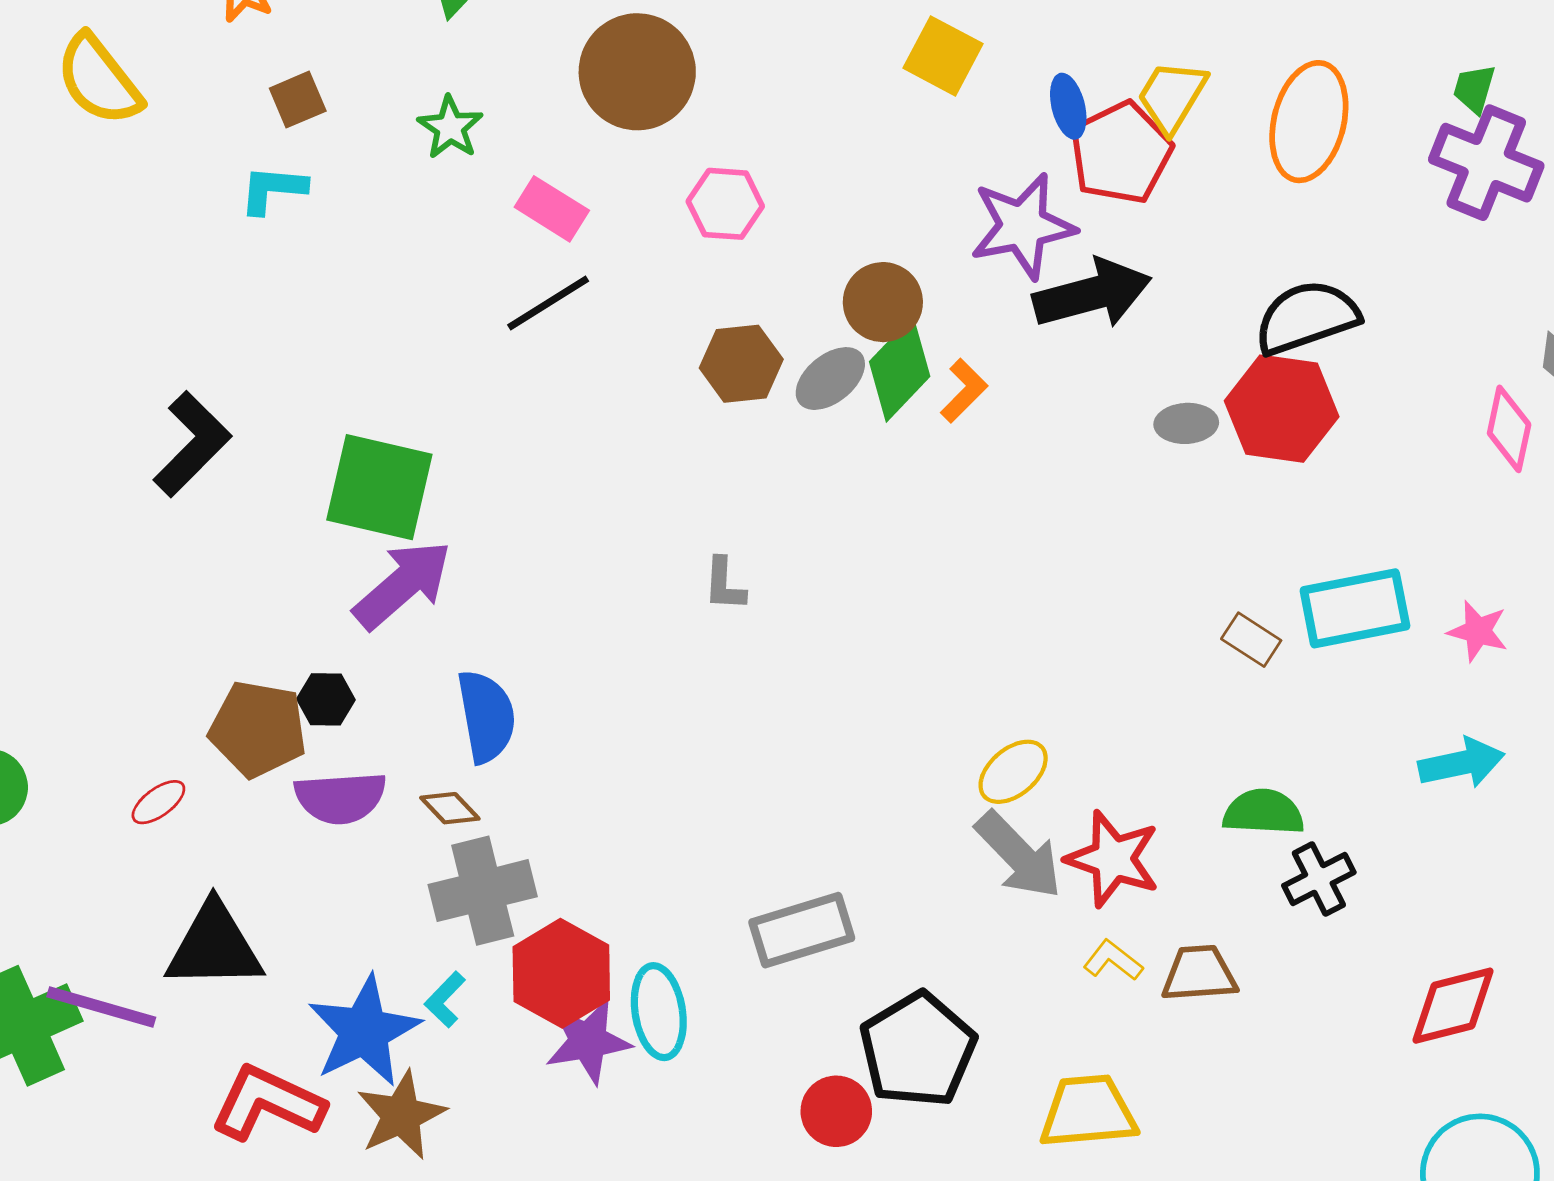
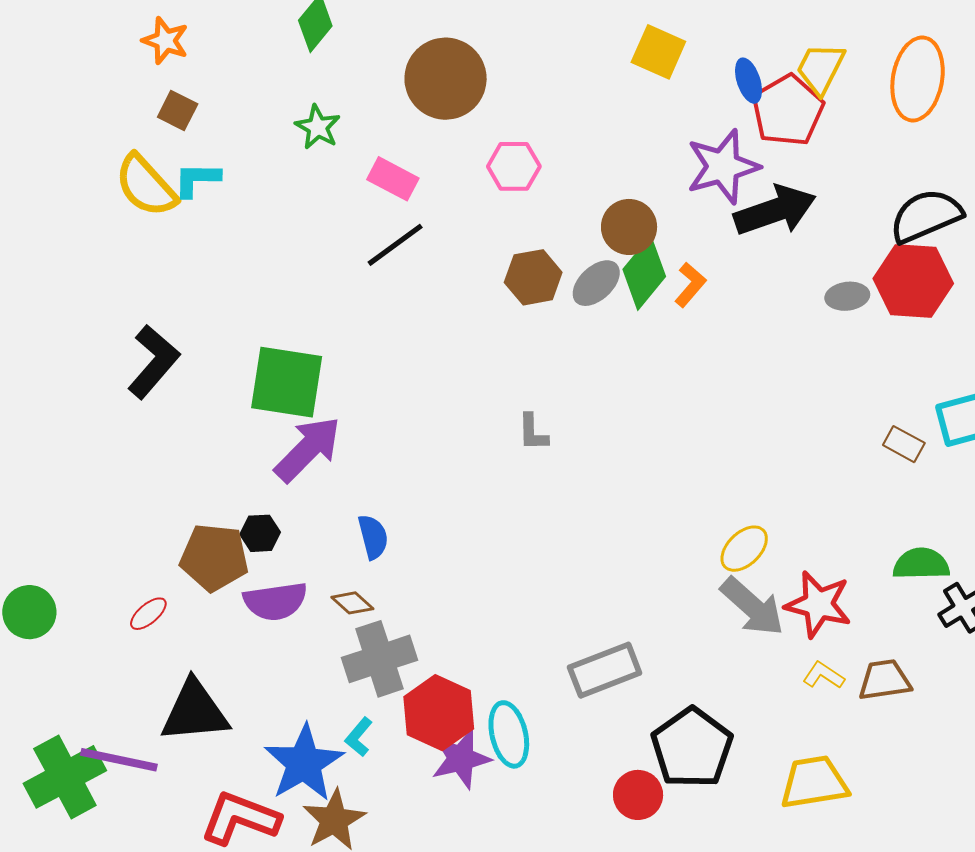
yellow semicircle: (99, 80) -> (146, 186), moved
brown square: (298, 100) -> (178, 111), moved, turned -36
blue semicircle: (486, 716) -> (373, 537), size x0.7

